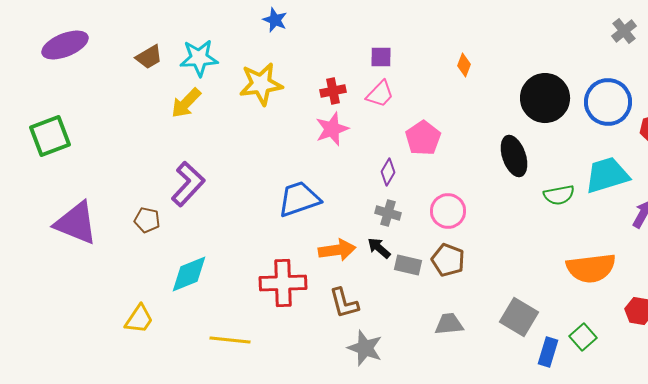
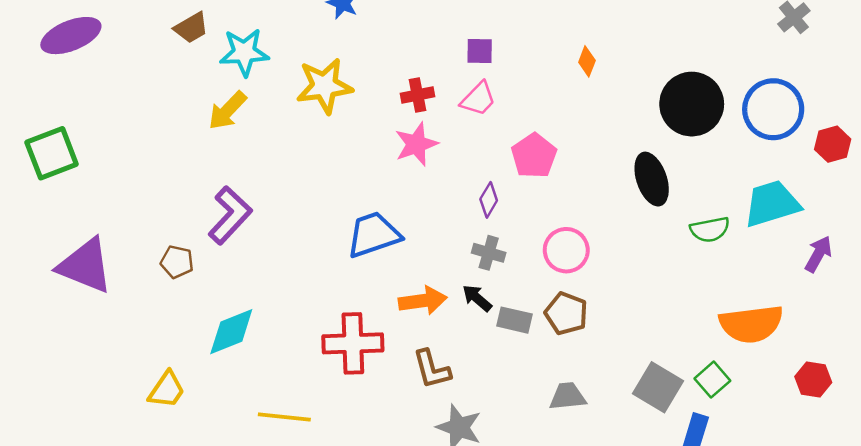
brown trapezoid: (149, 57) -> (191, 28), moved
green square: (583, 337) -> (712, 380), moved

